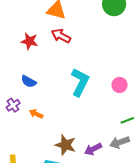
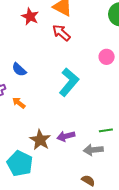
red star: (29, 41) -> (30, 17), moved
pink circle: (120, 85) -> (107, 57), moved
purple arrow: (93, 149) -> (66, 136), moved

